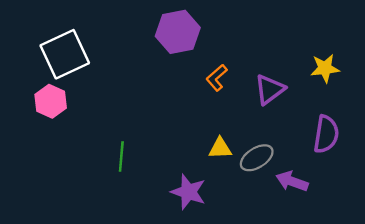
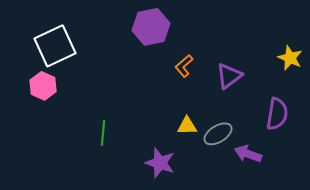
yellow star: (325, 68) -> (290, 58), moved, turned 30

